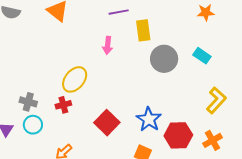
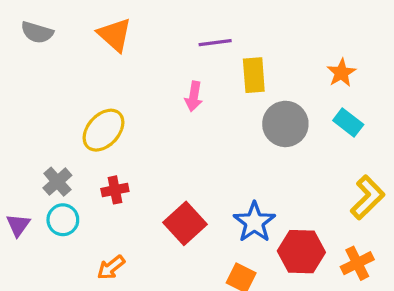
orange star: (206, 13) -> (341, 73), moved, turned -30
yellow ellipse: (75, 79) -> (104, 130), moved
gray cross: (28, 102) -> (57, 182), turned 30

